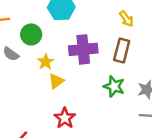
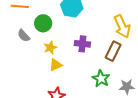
yellow arrow: (126, 19) -> (122, 26), size x1.6
purple cross: (83, 49) -> (82, 44), size x0.7

